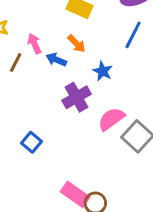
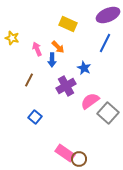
orange arrow: (77, 44) -> (58, 47), moved
blue arrow: (56, 60) -> (52, 60), turned -112
brown line: (16, 62) -> (29, 80), moved

